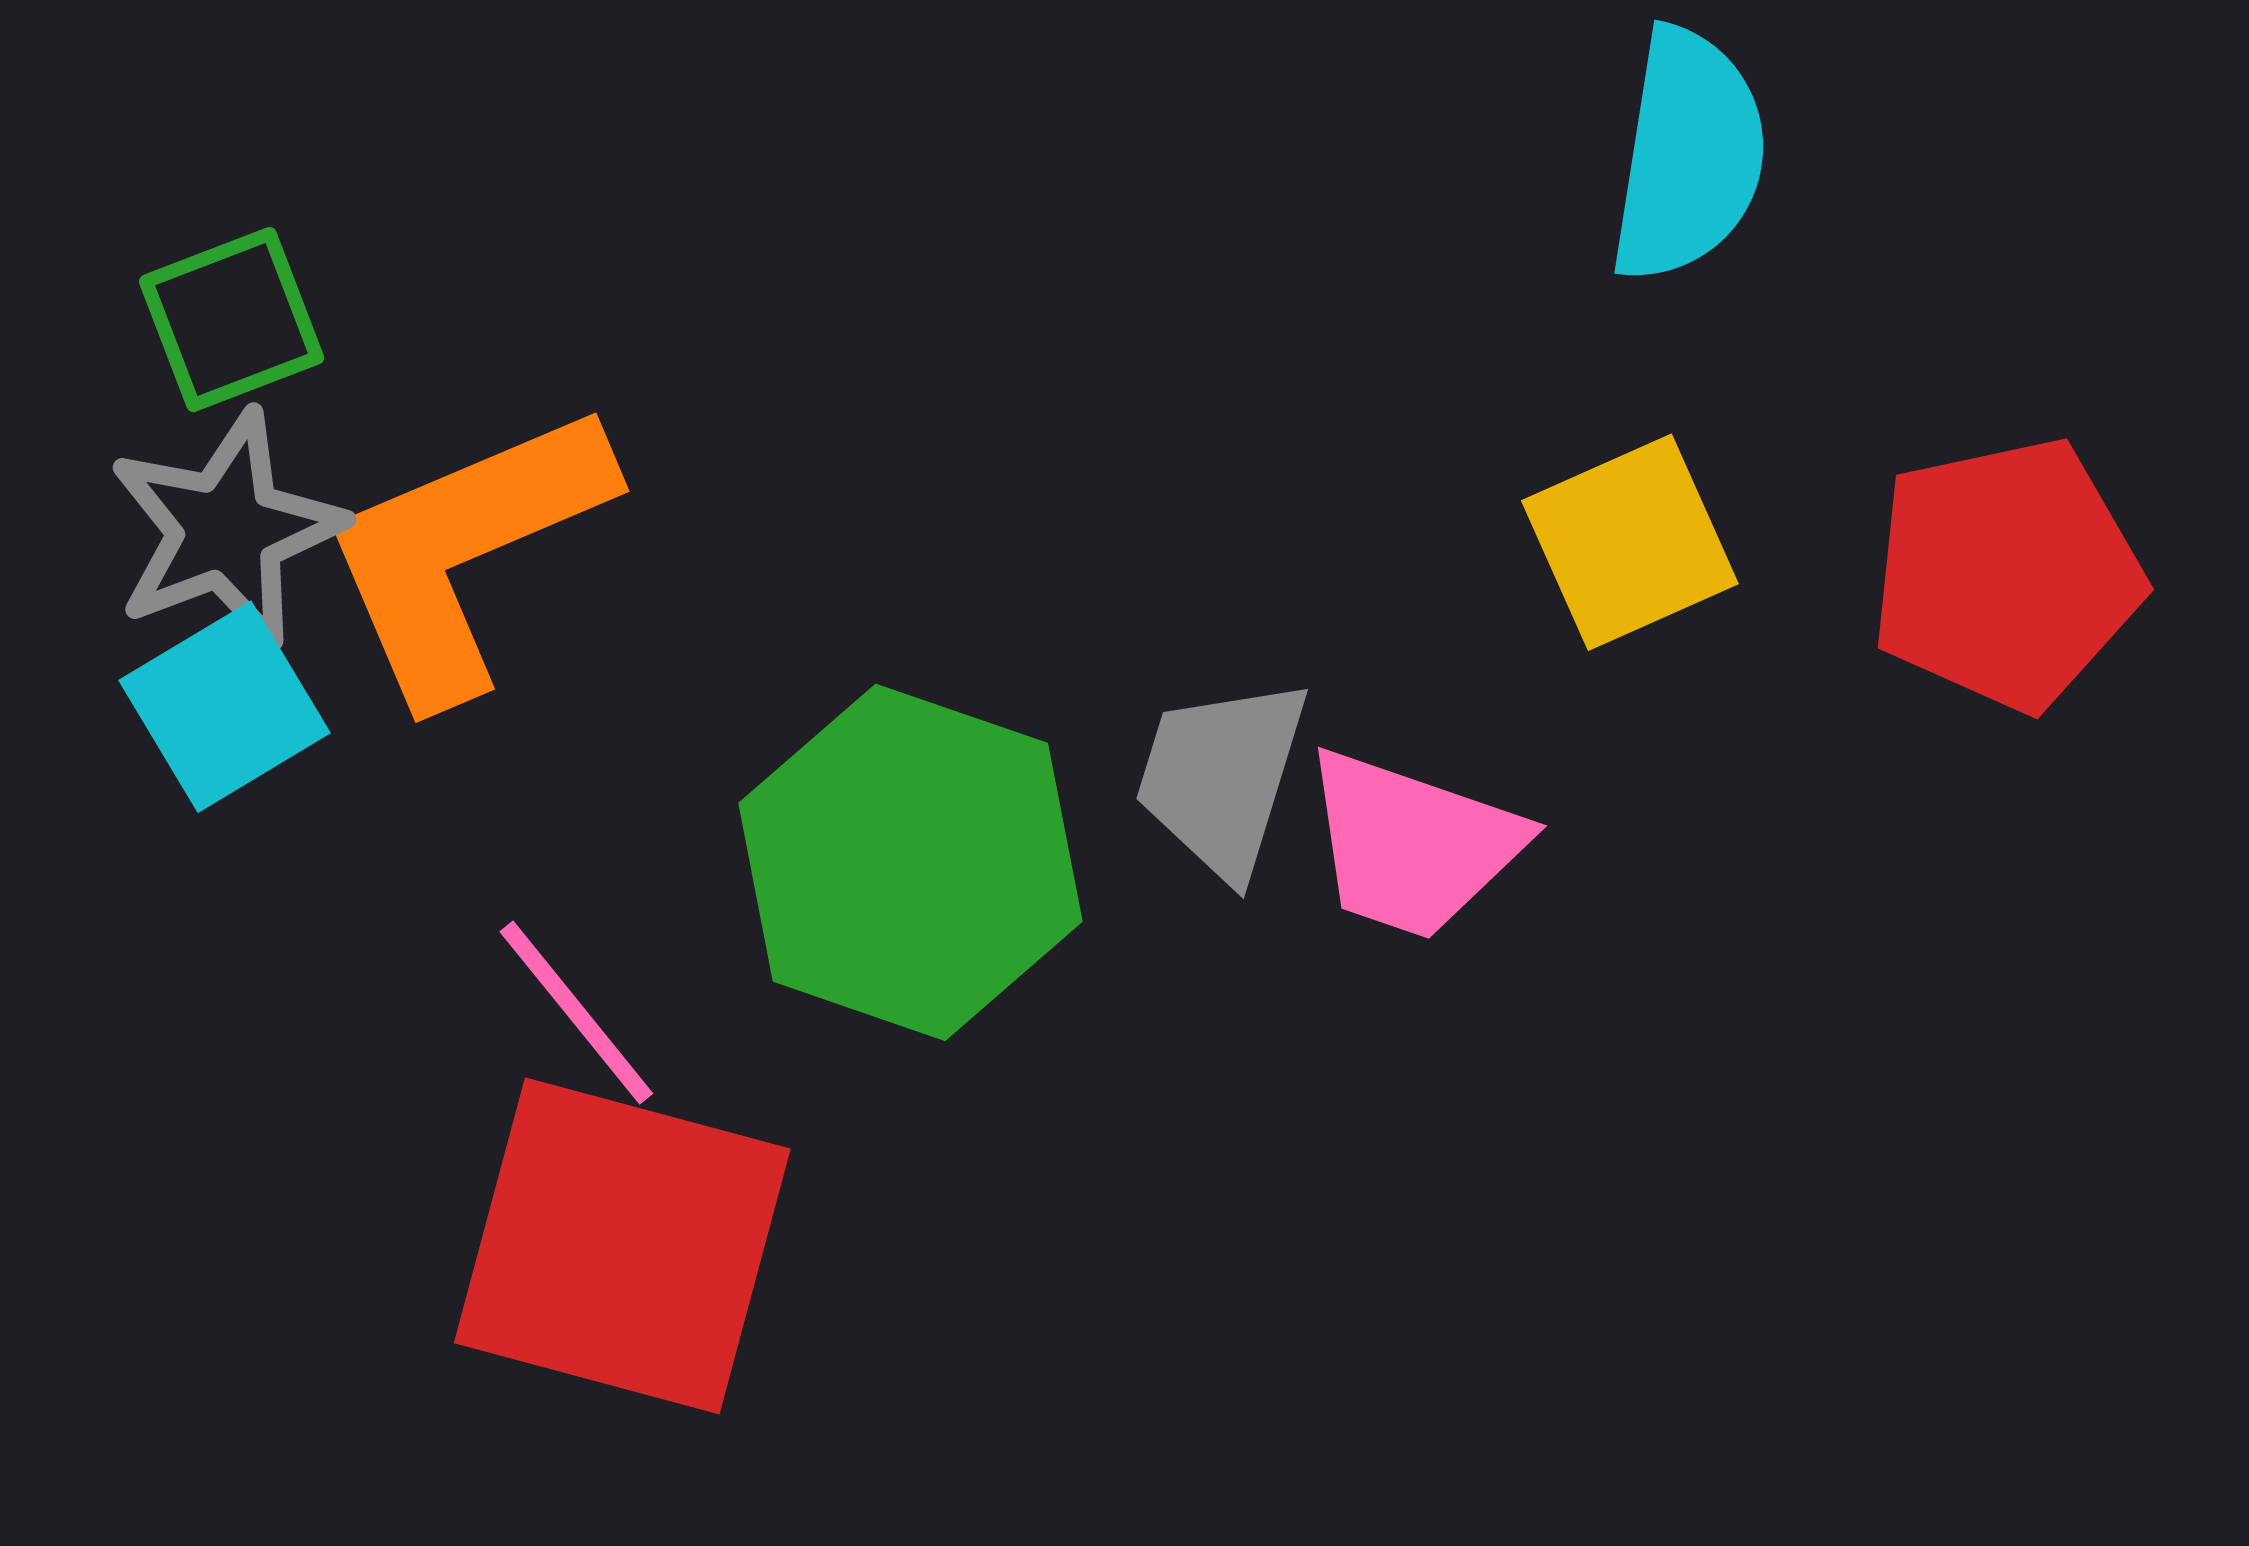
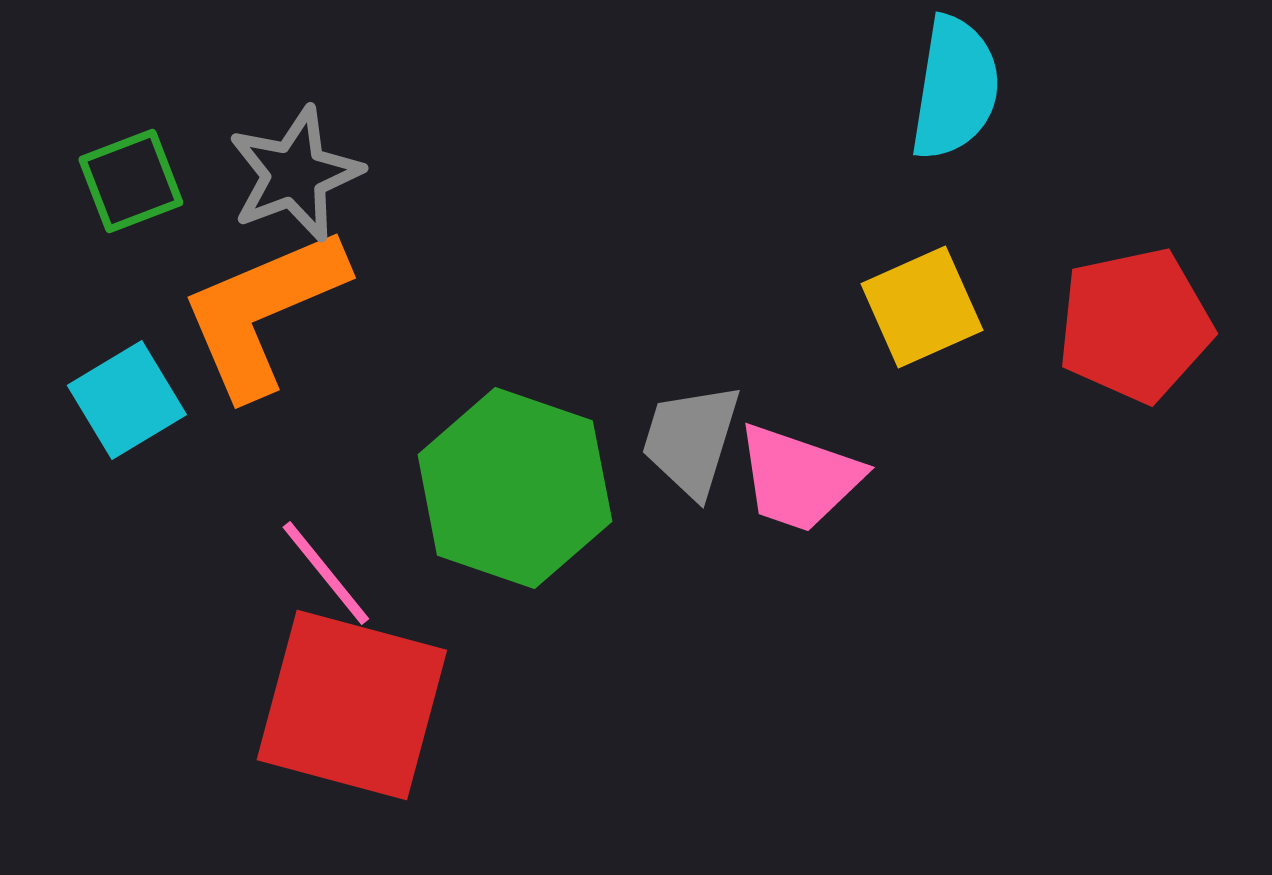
gray star: (226, 530) -> (295, 174), moved

